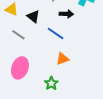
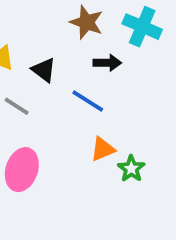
green star: (51, 83) -> (131, 169), moved

